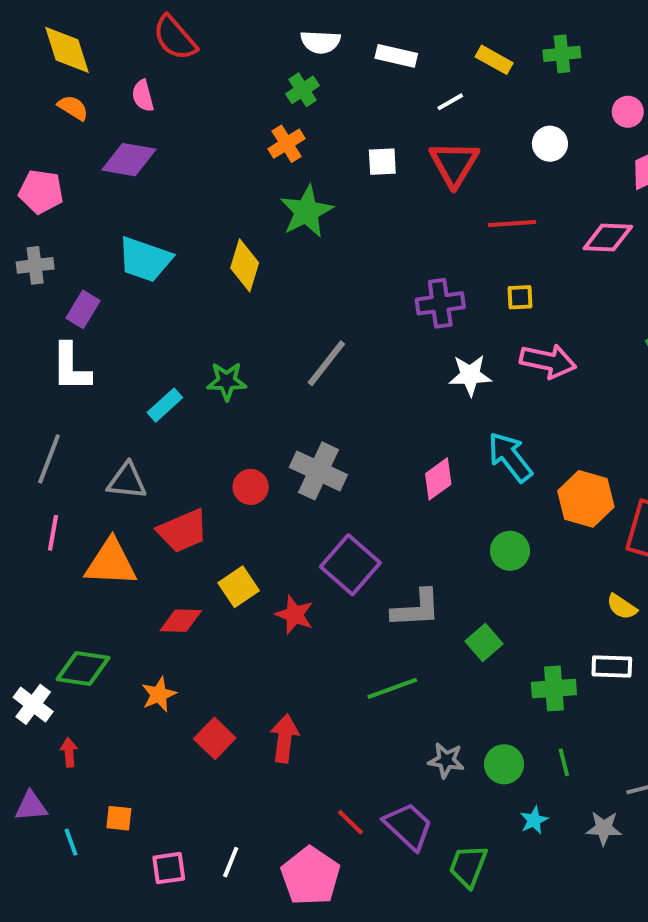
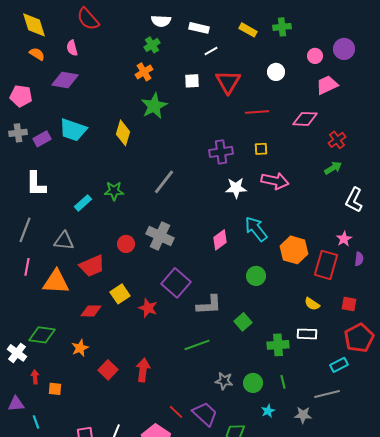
white line: (450, 102) -> (211, 51), moved
purple rectangle: (83, 309) -> (42, 139), moved, turned 30
orange square: (119, 818) -> (55, 389), moved

